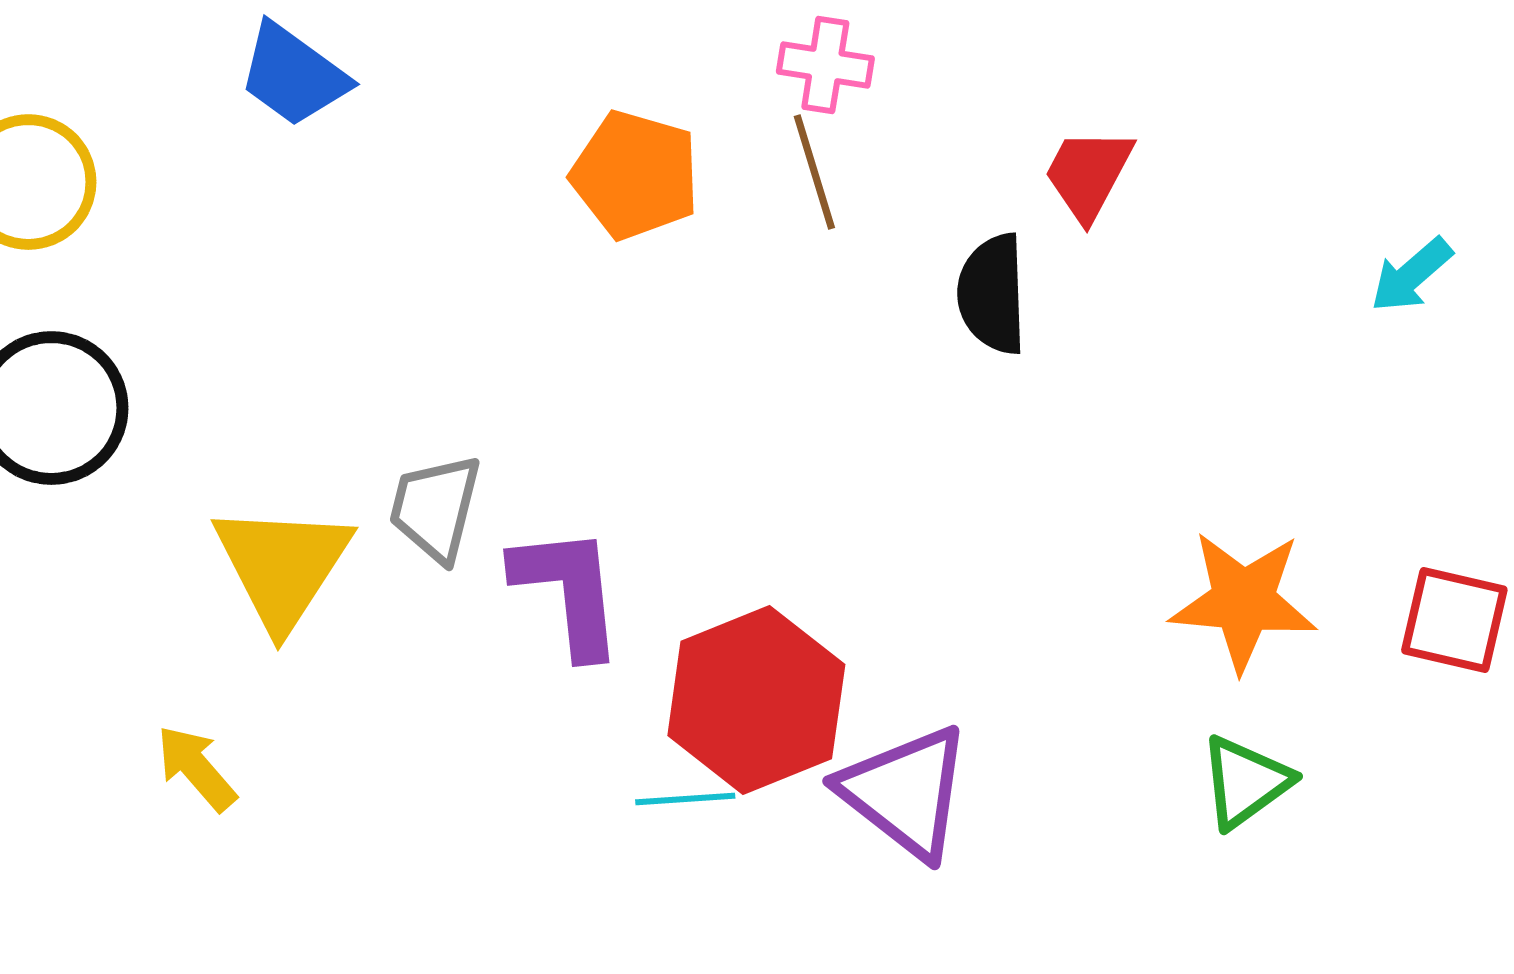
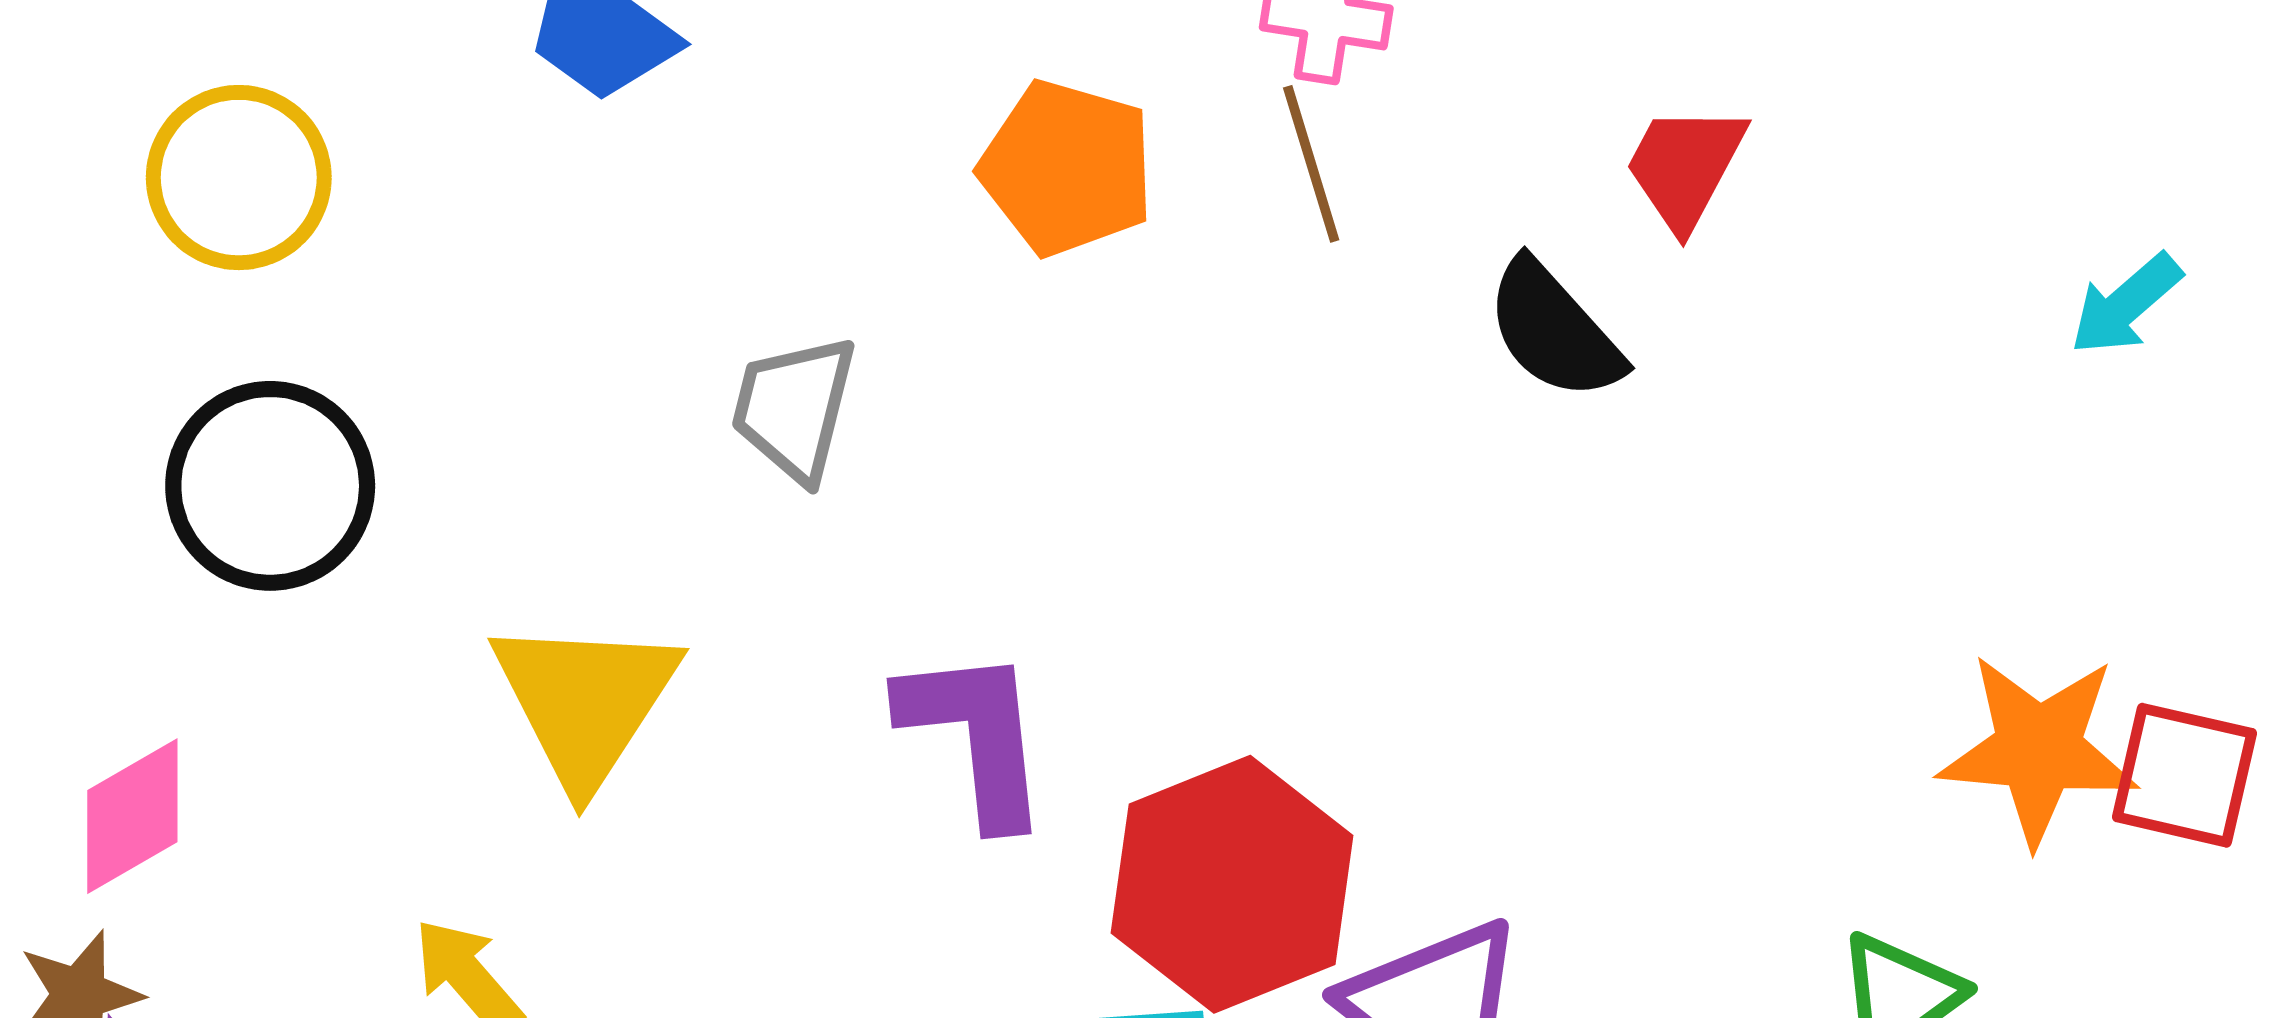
black semicircle: (992, 294) -> (1554, 330), turned -40
gray trapezoid: (435, 508) -> (794, 408), moved
orange star: (1243, 601) -> (2038, 749), moved

